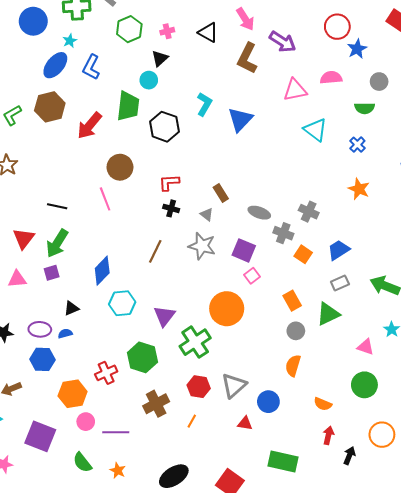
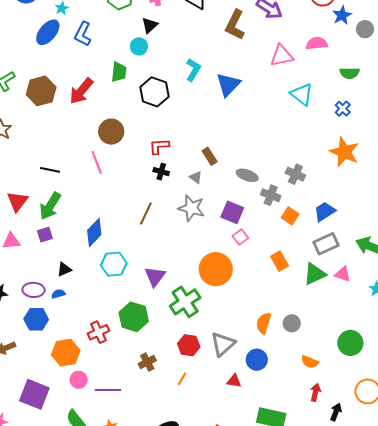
gray circle: (379, 82) -> (365, 29), moved
green trapezoid: (128, 106) -> (119, 72), size x0.7
brown hexagon: (50, 107) -> (41, 91), moved
orange star: (359, 189) -> (344, 152), size x1.4
gray rectangle: (340, 283) -> (326, 244), size x1.4
gray circle: (296, 331) -> (292, 323), moved
pink triangle: (366, 347) -> (343, 274), moved
orange semicircle: (293, 366) -> (264, 323), moved
brown cross: (156, 404) -> (147, 362), size x0.7

